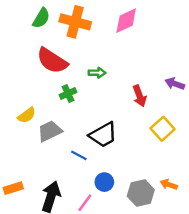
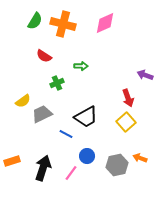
red semicircle: (52, 61) -> (44, 56), size x0.6
red arrow: (140, 96) -> (128, 98), moved
yellow square: (163, 129) -> (126, 122), moved

